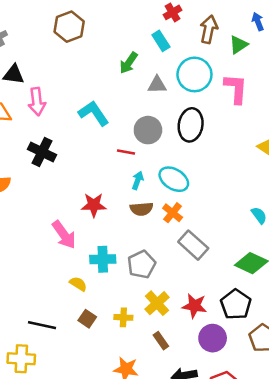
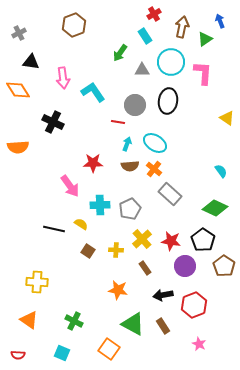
pink arrow: (37, 102) -> (63, 78), moved
black line: (42, 325) -> (54, 229), moved

